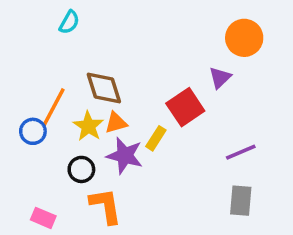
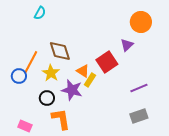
orange triangle: (116, 123) -> (83, 71), moved, turned 48
gray rectangle: (241, 201) -> (139, 116), turned 66

